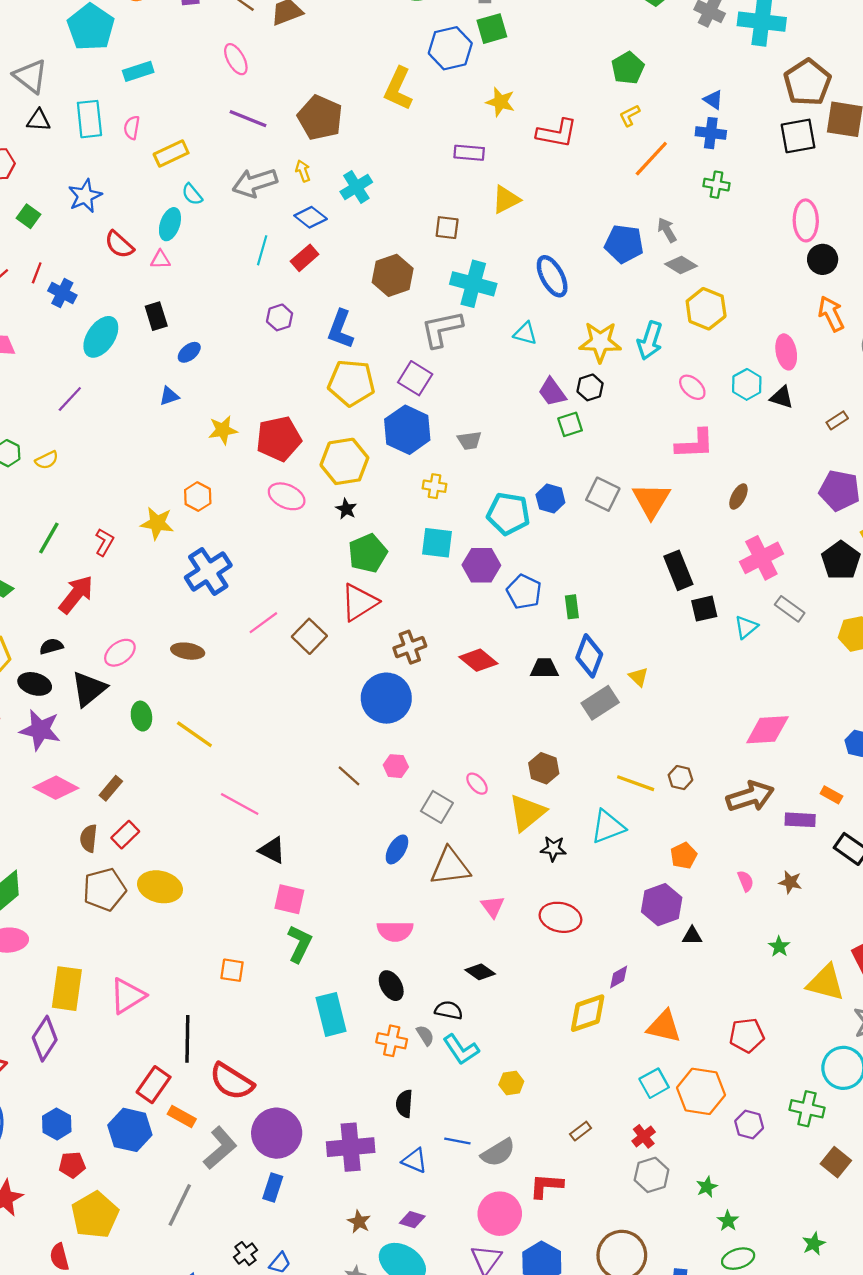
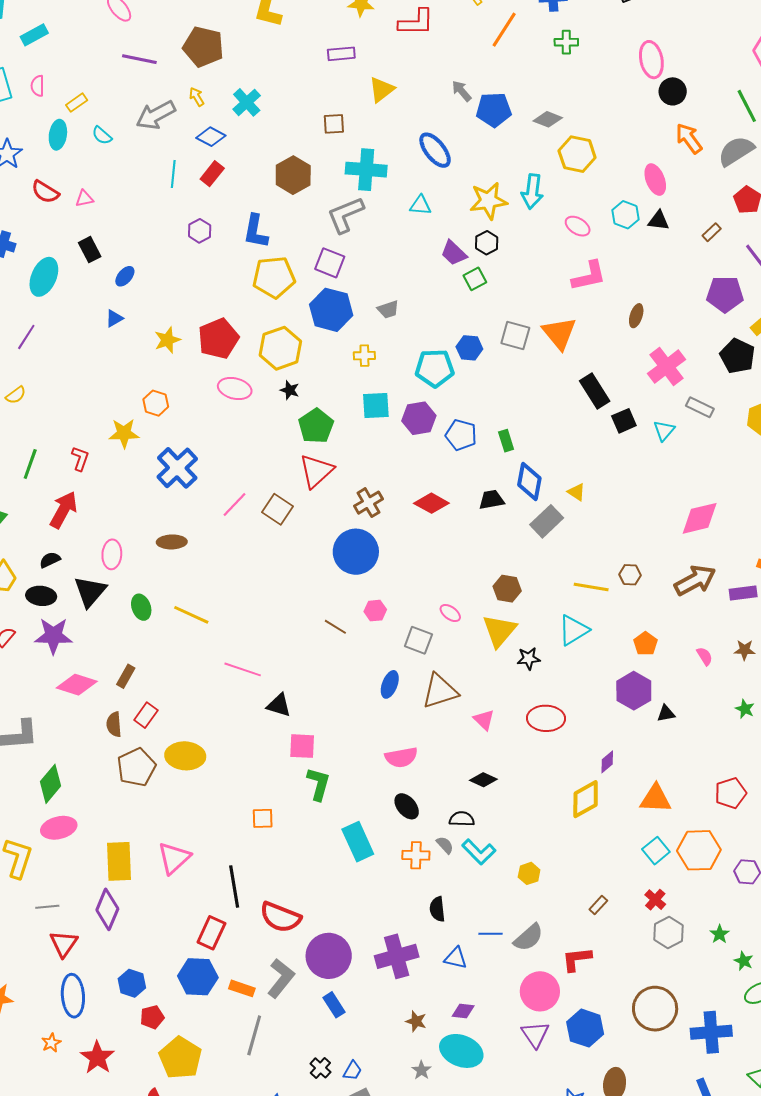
yellow rectangle: (171, 154) -> (77, 103), size x0.7
cyan ellipse: (170, 224) -> (58, 135), moved
gray arrow: (667, 230) -> (462, 91), moved
pink ellipse: (120, 653) -> (112, 554), turned -40
orange rectangle: (182, 1117) -> (242, 988), moved
blue rectangle: (273, 1188) -> (334, 1005), turned -40

